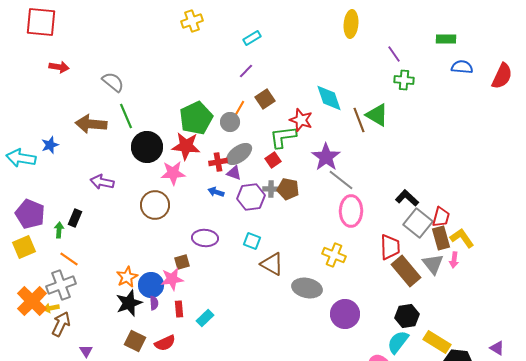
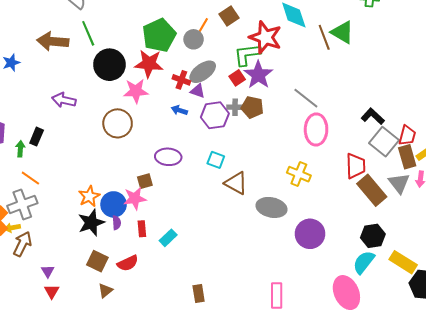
red star: (301, 120) -> (265, 37), size x1.4
purple star: (326, 157) -> (258, 75), moved
red cross: (218, 162) -> (181, 80), turned 30

